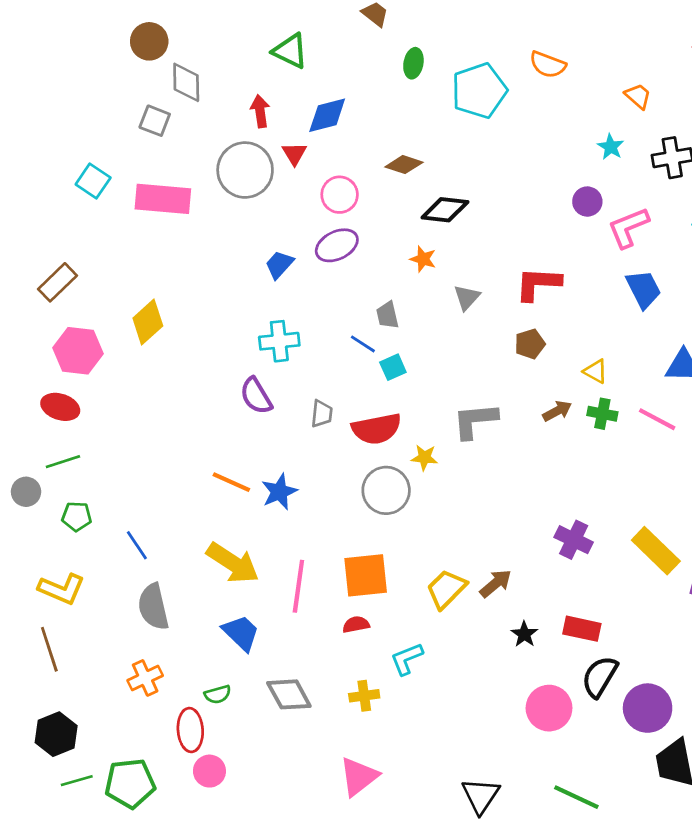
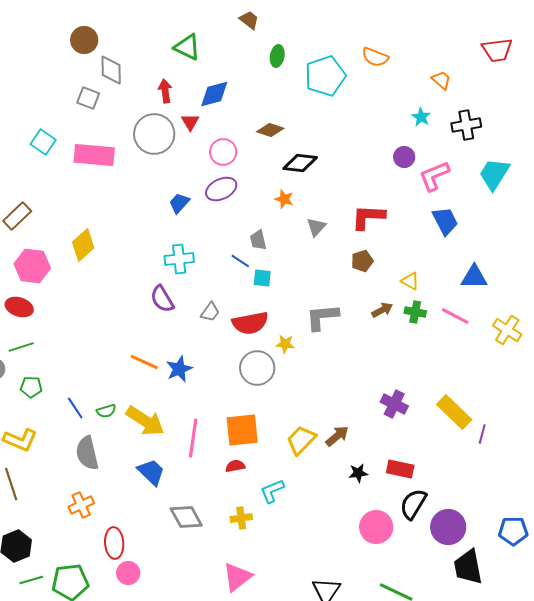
cyan square: (393, 367) -> (262, 278), turned 30
gray trapezoid: (322, 414) -> (210, 312), turned 30
black star: (524, 634) -> (358, 473), turned 30
green semicircle: (218, 694) -> (106, 411), moved

